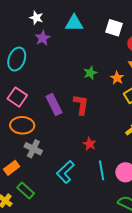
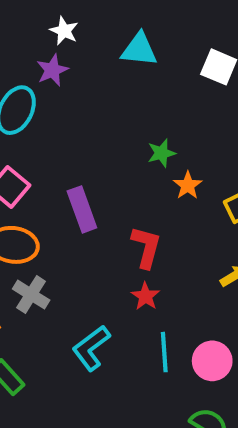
purple star: (43, 38) -> (52, 70), moved
orange star: (117, 78) -> (188, 185), moved
red L-shape: (81, 105) -> (146, 247), moved

